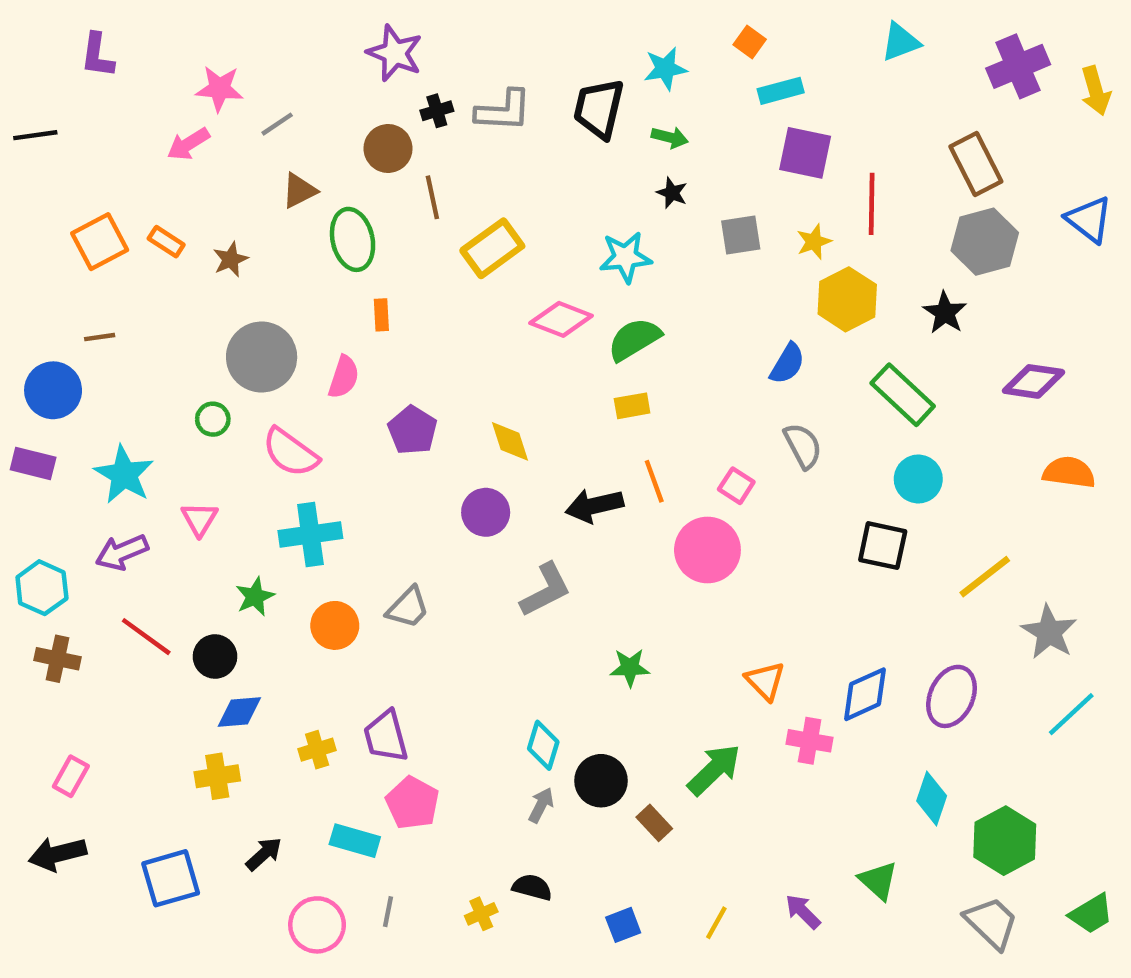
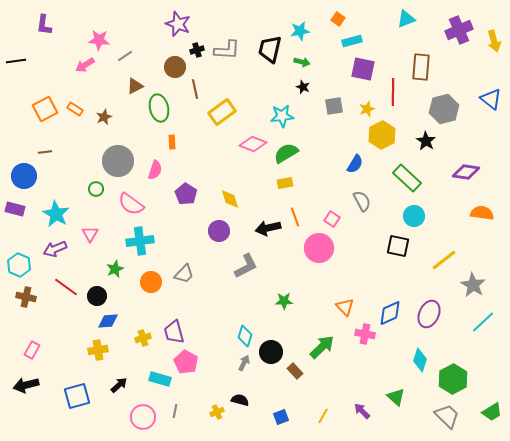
brown rectangle: (976, 164) -> (421, 67), moved, turned 32

